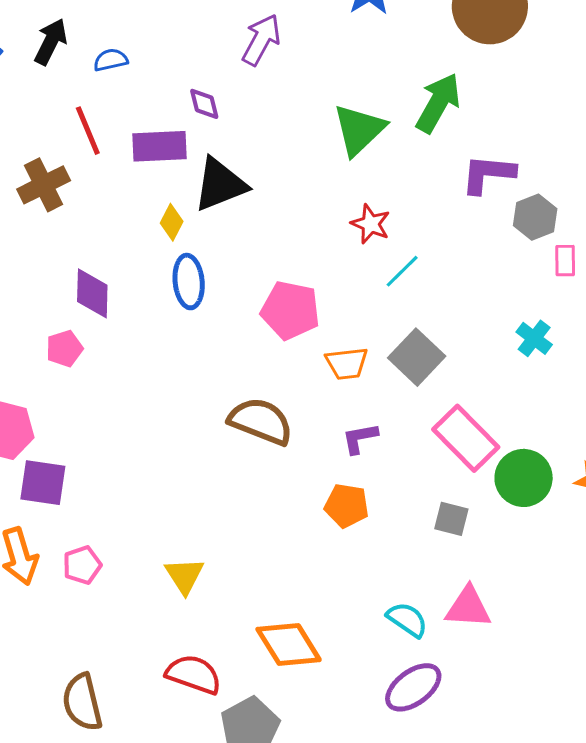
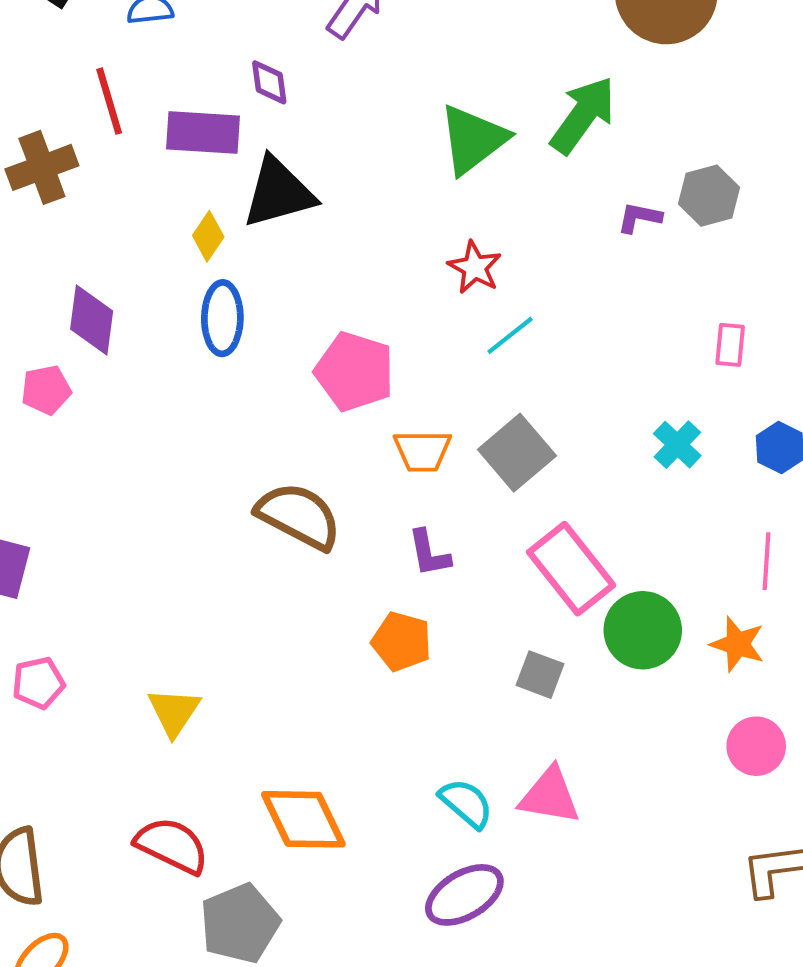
purple L-shape: (488, 174) -> (639, 218), size x0.6
gray hexagon: (535, 217) -> (709, 196), moved
purple L-shape: (360, 438) -> (429, 553), turned -96

